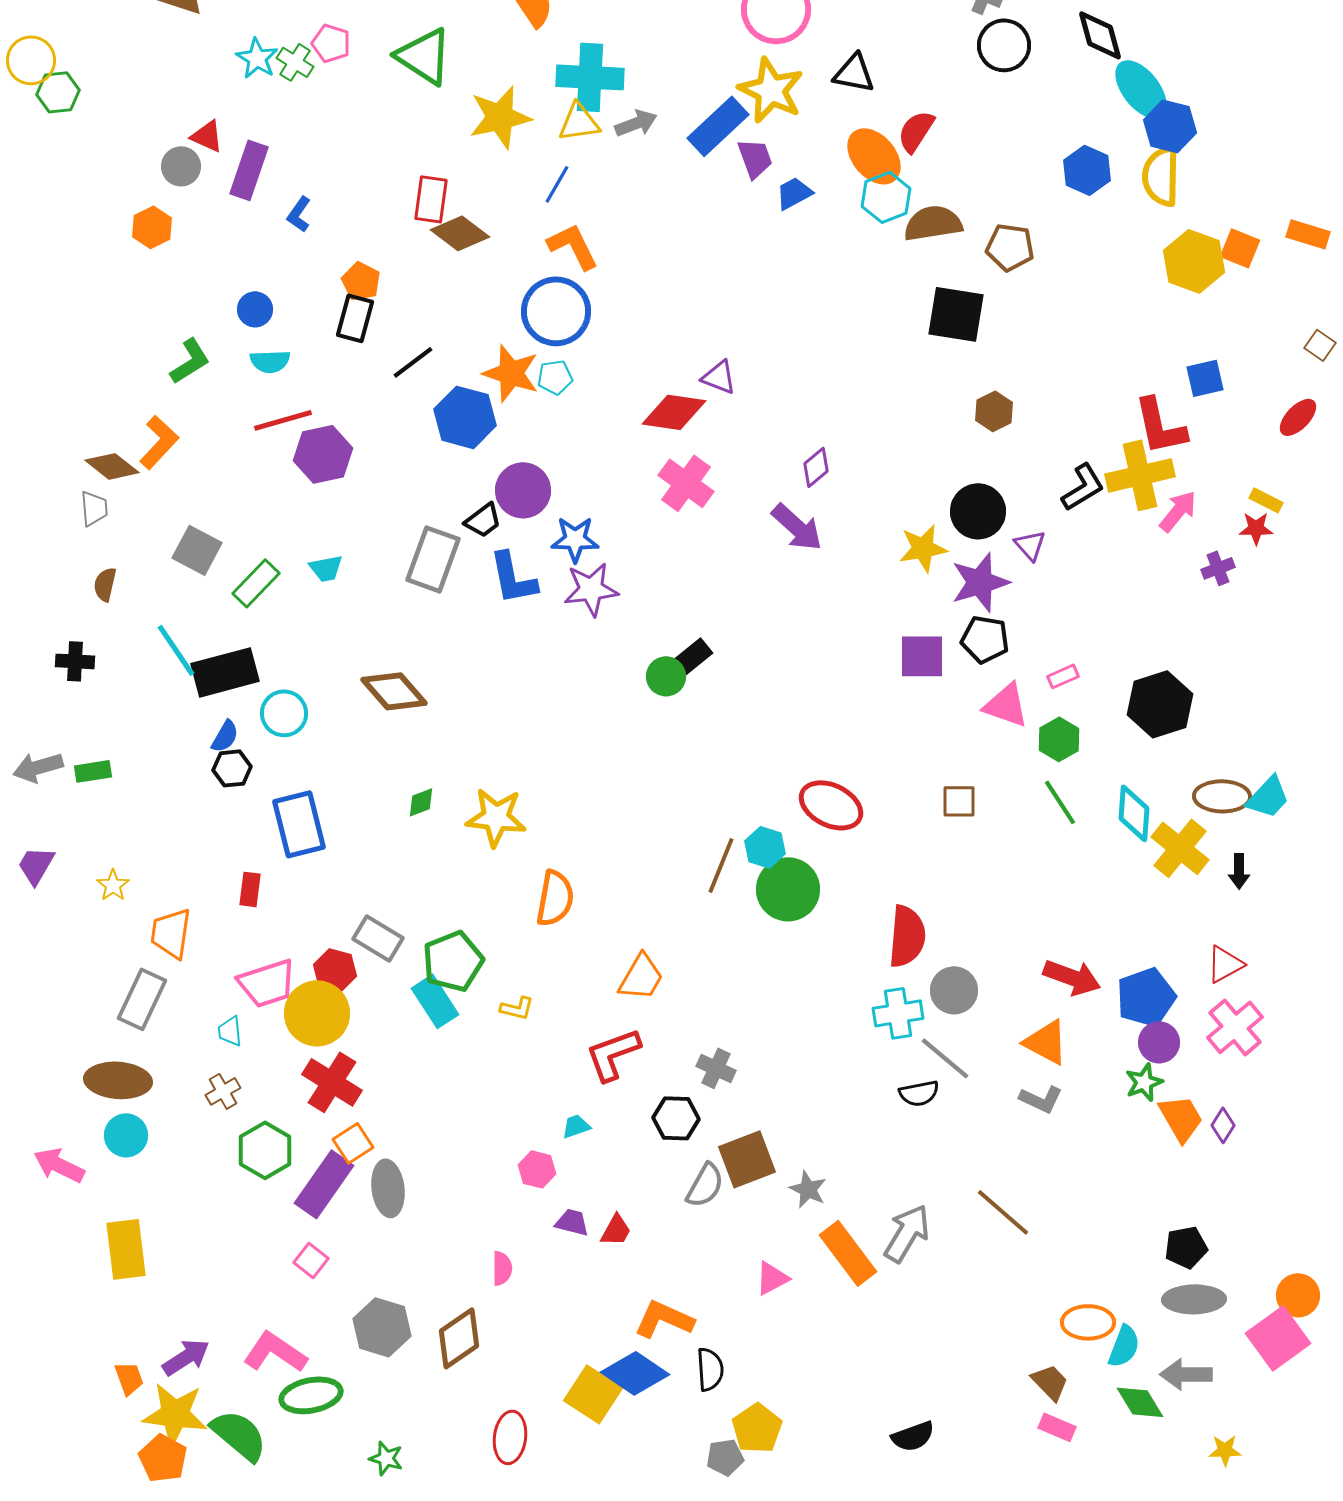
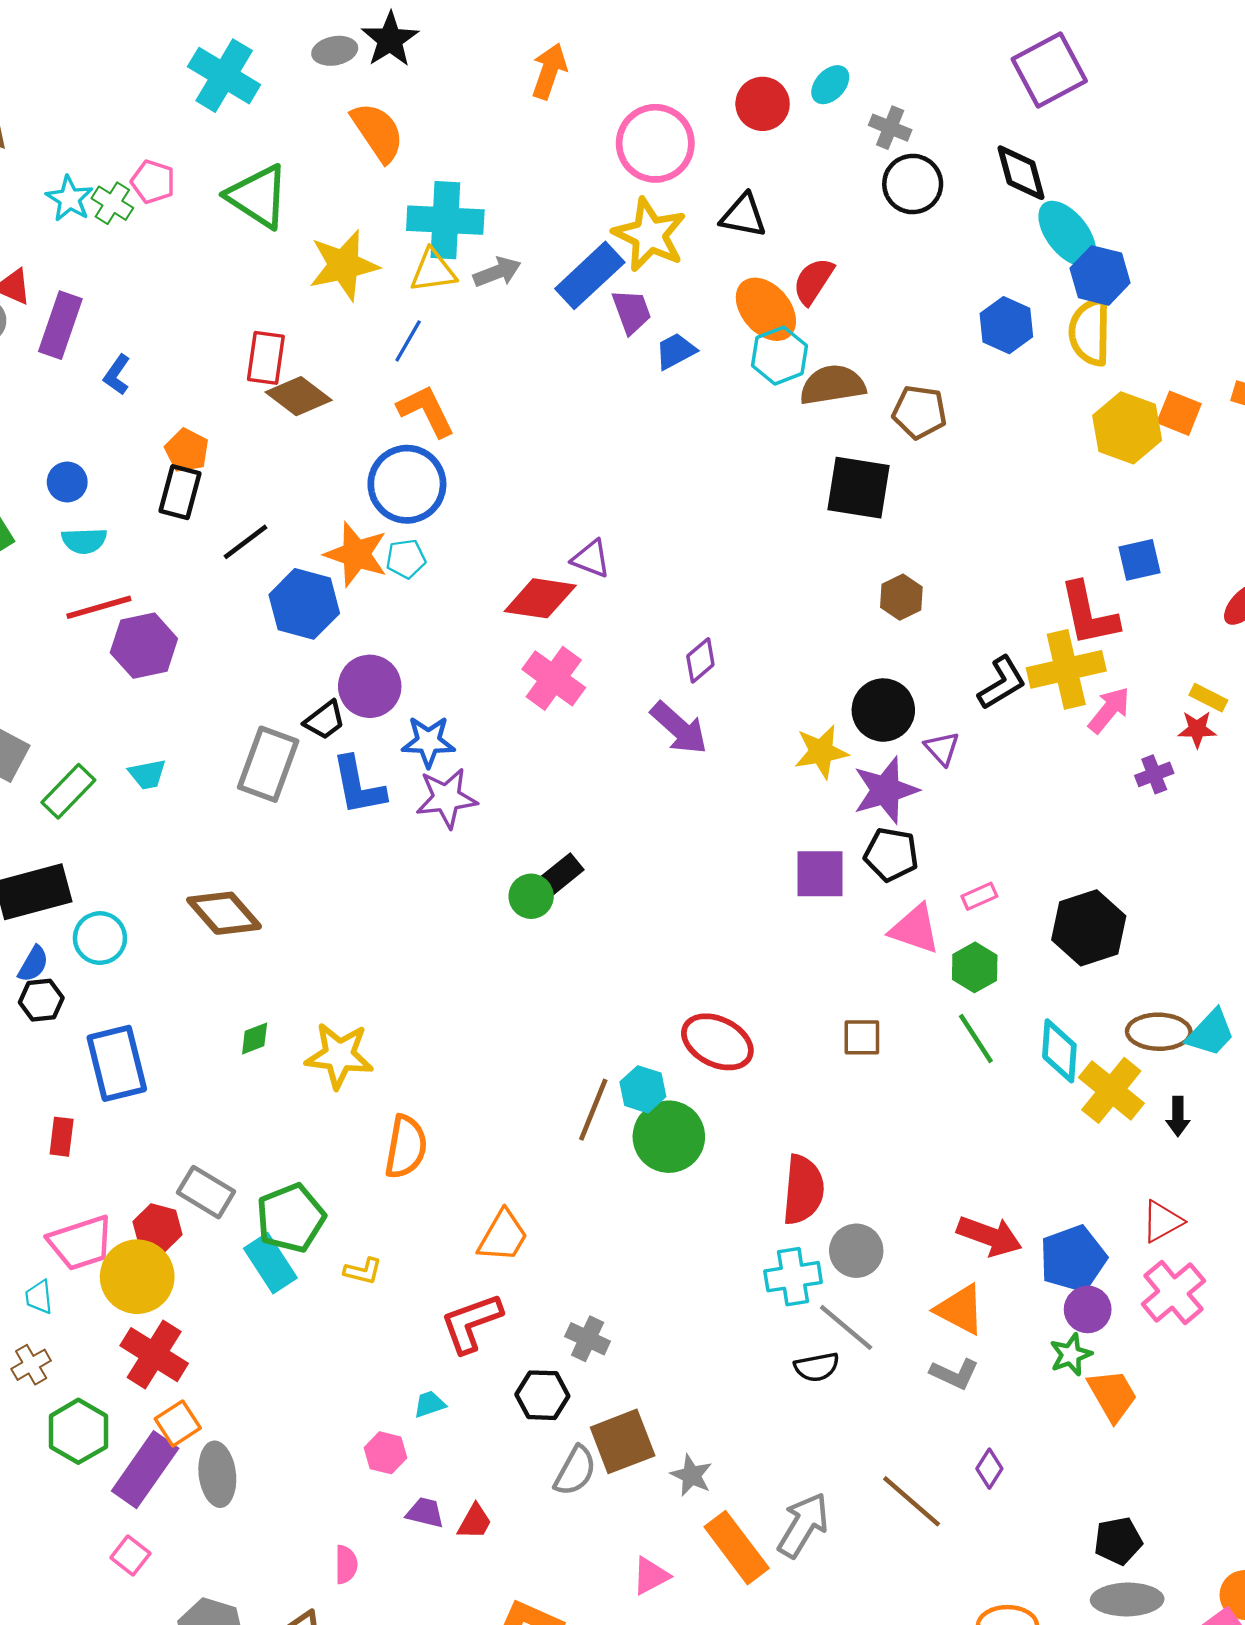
purple diamond: (1223, 1125) -> (989, 1469), moved

